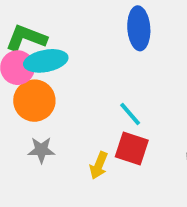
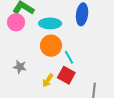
cyan ellipse: (46, 61) -> (50, 23), moved
orange circle: (34, 101) -> (51, 46), moved

